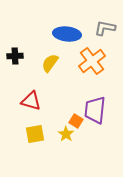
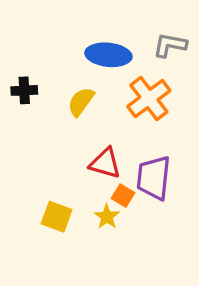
red triangle: (31, 101) -> (105, 163), moved
yellow square: (35, 134) -> (57, 217), turned 30

